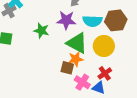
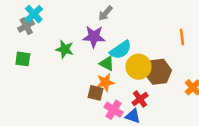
brown hexagon: (116, 20) -> (158, 72), moved
cyan semicircle: (92, 21) -> (121, 50), moved, turned -36
green triangle: (77, 43) -> (107, 63), size x0.6

